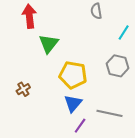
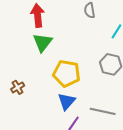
red arrow: (29, 16) -> (38, 15), moved

